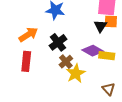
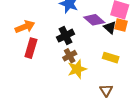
black triangle: (100, 26) -> (110, 27), turned -32
orange arrow: (28, 35) -> (25, 27), moved
purple diamond: (93, 51) -> (94, 20), moved

